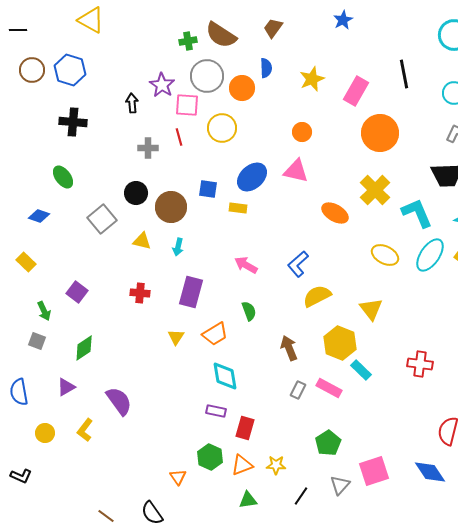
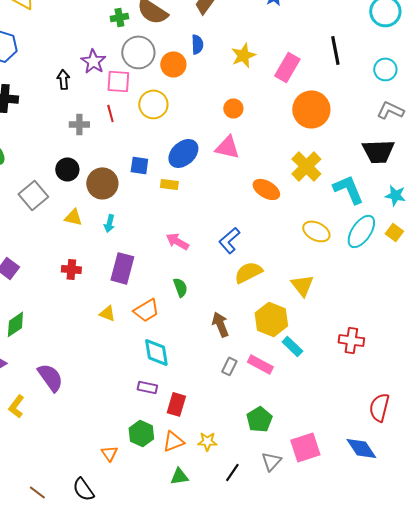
yellow triangle: (176, 337) -> (107, 313), turned -42

